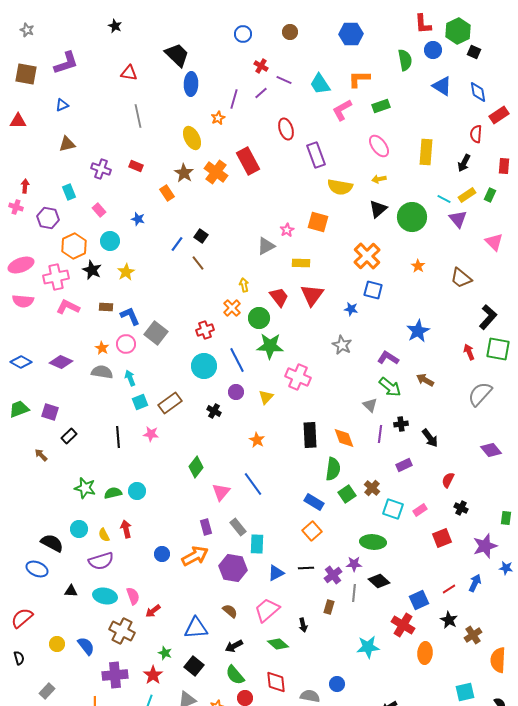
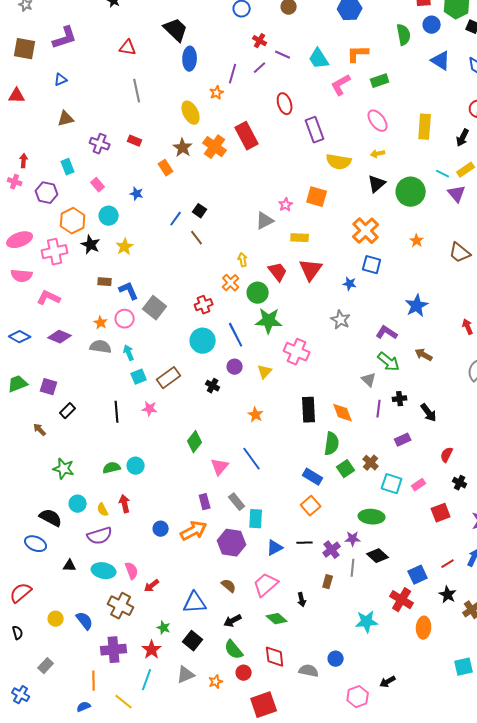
pink L-shape: (68, 307) -> (49, 298), moved
green star: (85, 488) -> (64, 469), moved

